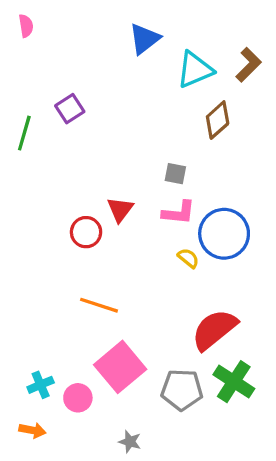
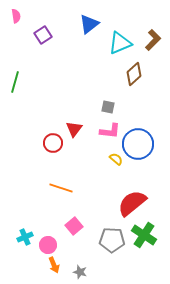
purple square: (70, 109) -> (43, 35), moved
pink square: (120, 367) -> (74, 226), size x0.6
orange arrow: (32, 430) -> (54, 265), moved, turned 56

